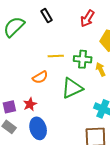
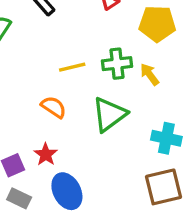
orange semicircle: (40, 77) -> (54, 107), turned -105

